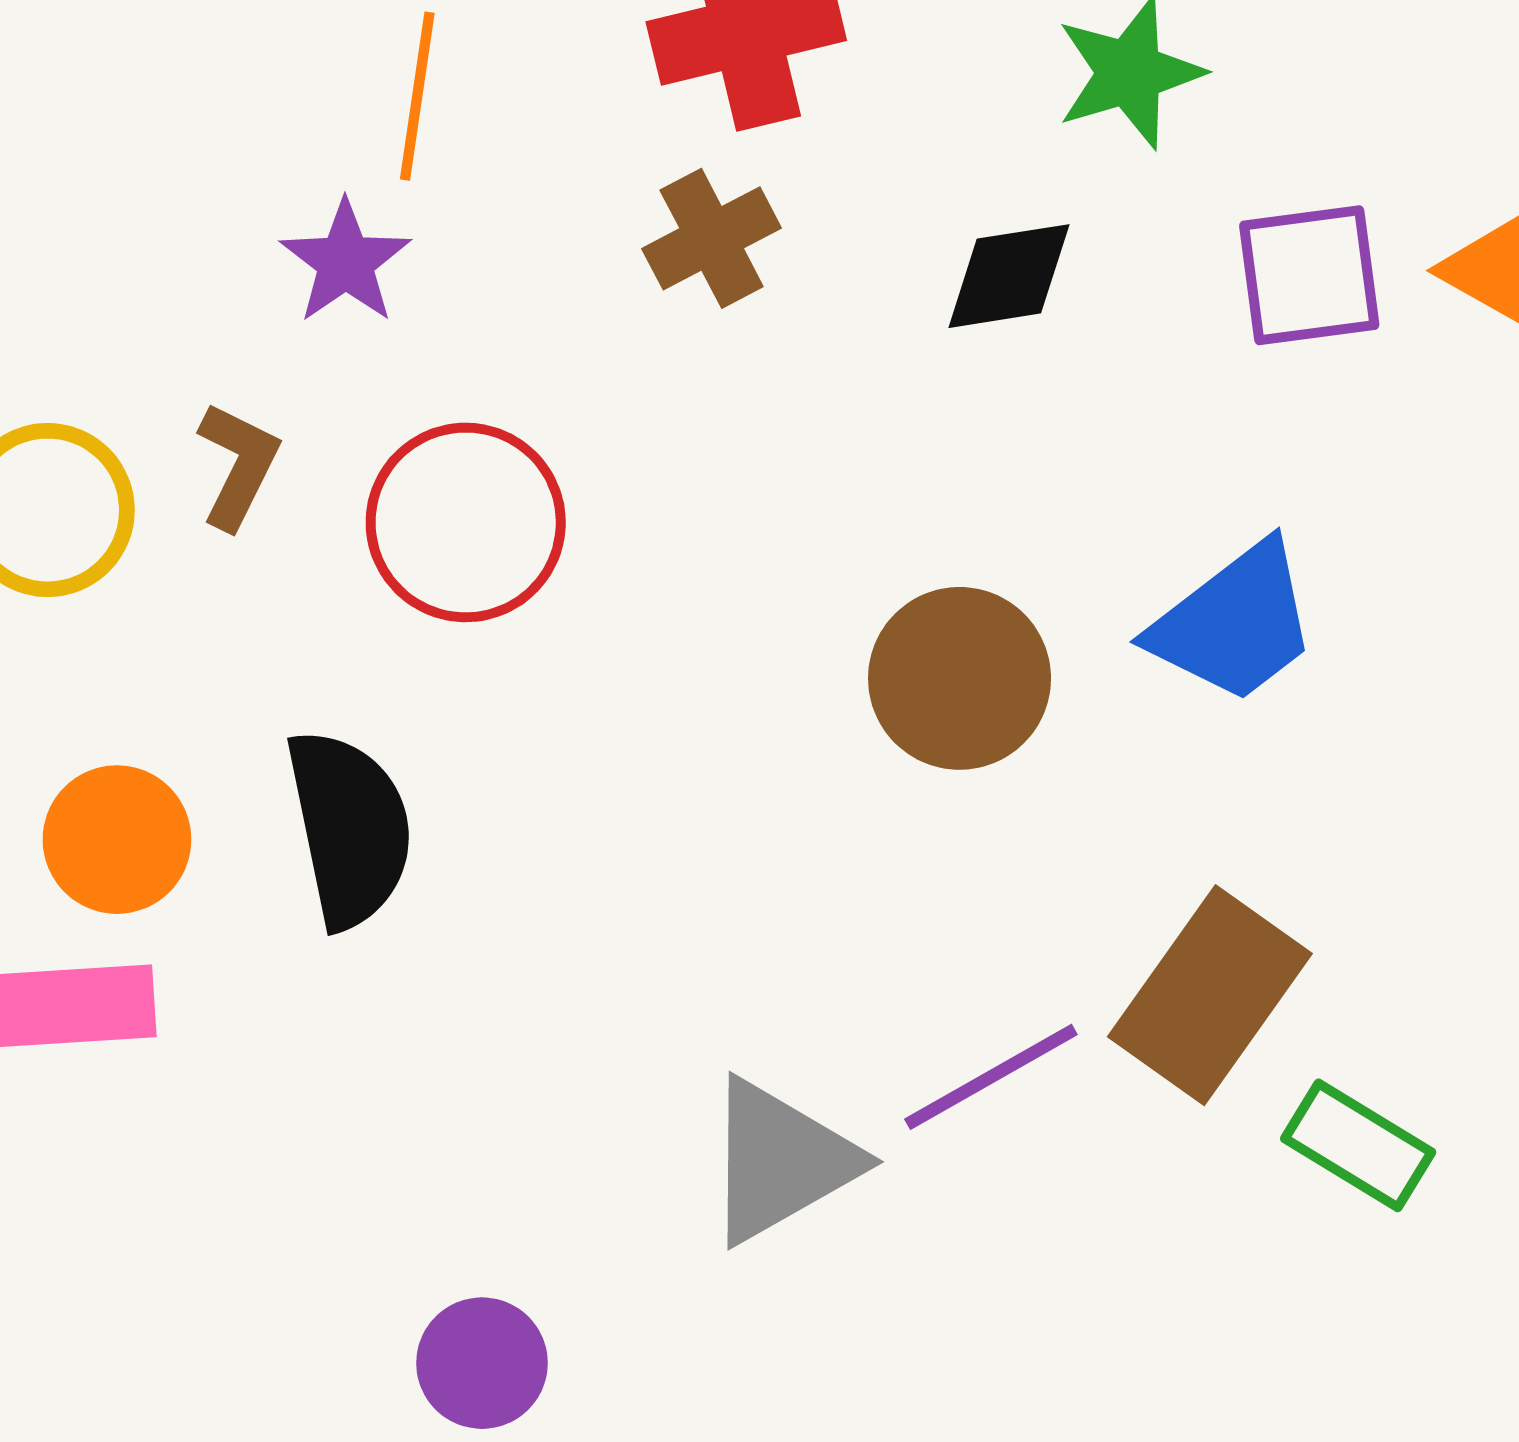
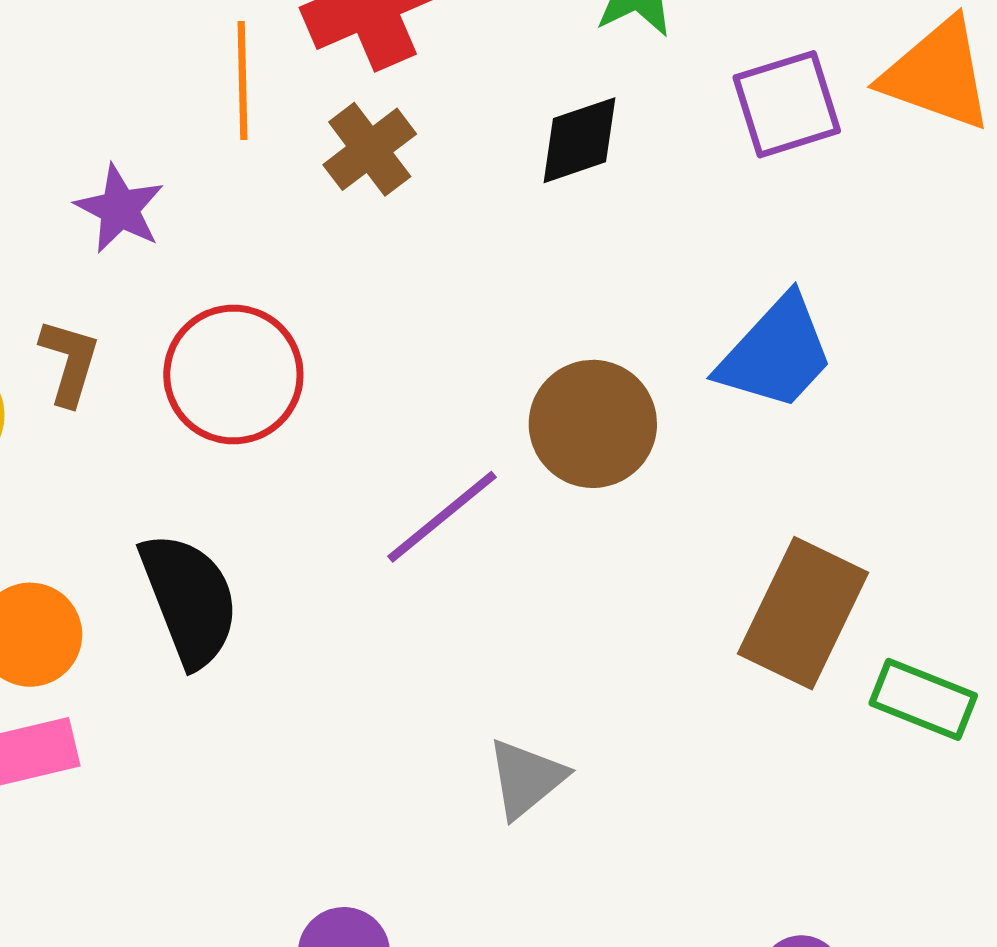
orange line: (417, 96) -> (243, 81), moved
purple line: (991, 1077) -> (442, 517), moved
gray triangle: (780, 1161) -> (526, 778), size x0.7

